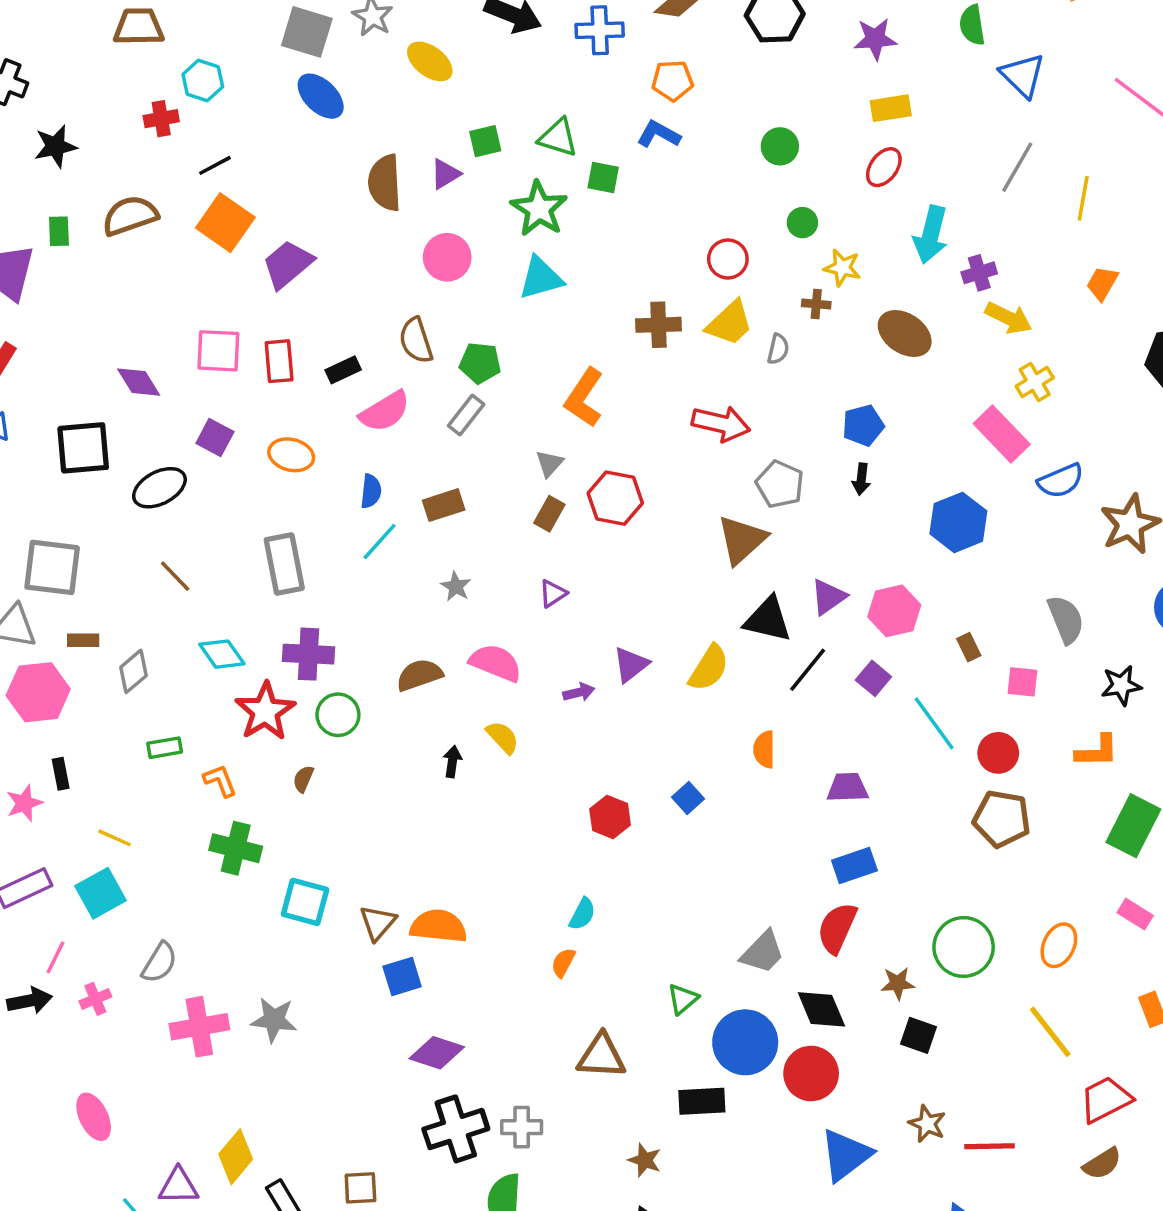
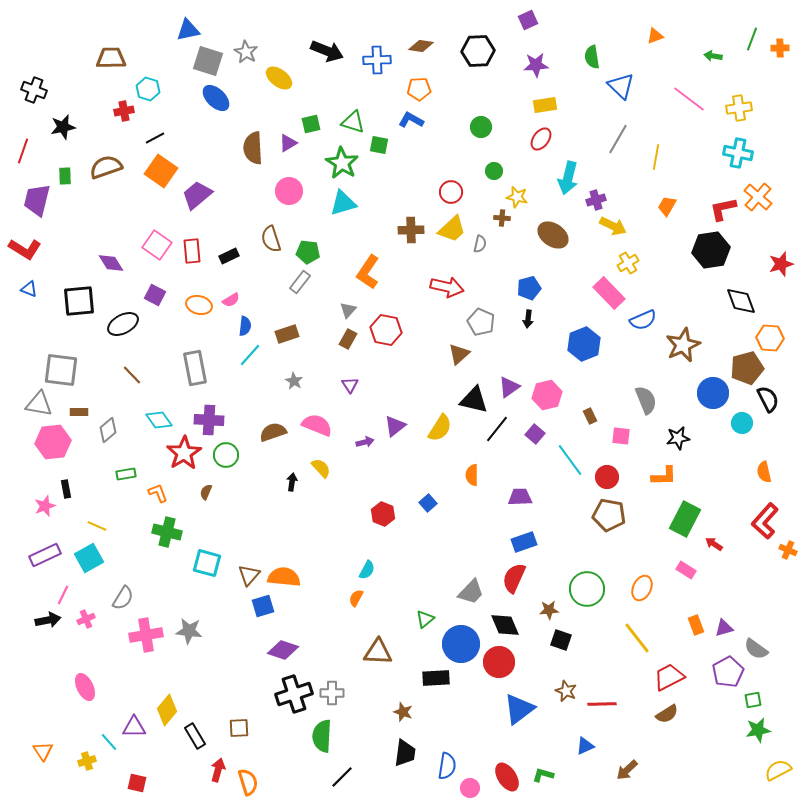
pink square: (218, 351) -> (157, 245), turned 32
pink semicircle: (385, 411) -> (231, 300), moved, size x0.6
brown triangle: (742, 540) -> (459, 354), size x0.7
purple triangle: (553, 593) -> (350, 385), turned -30

